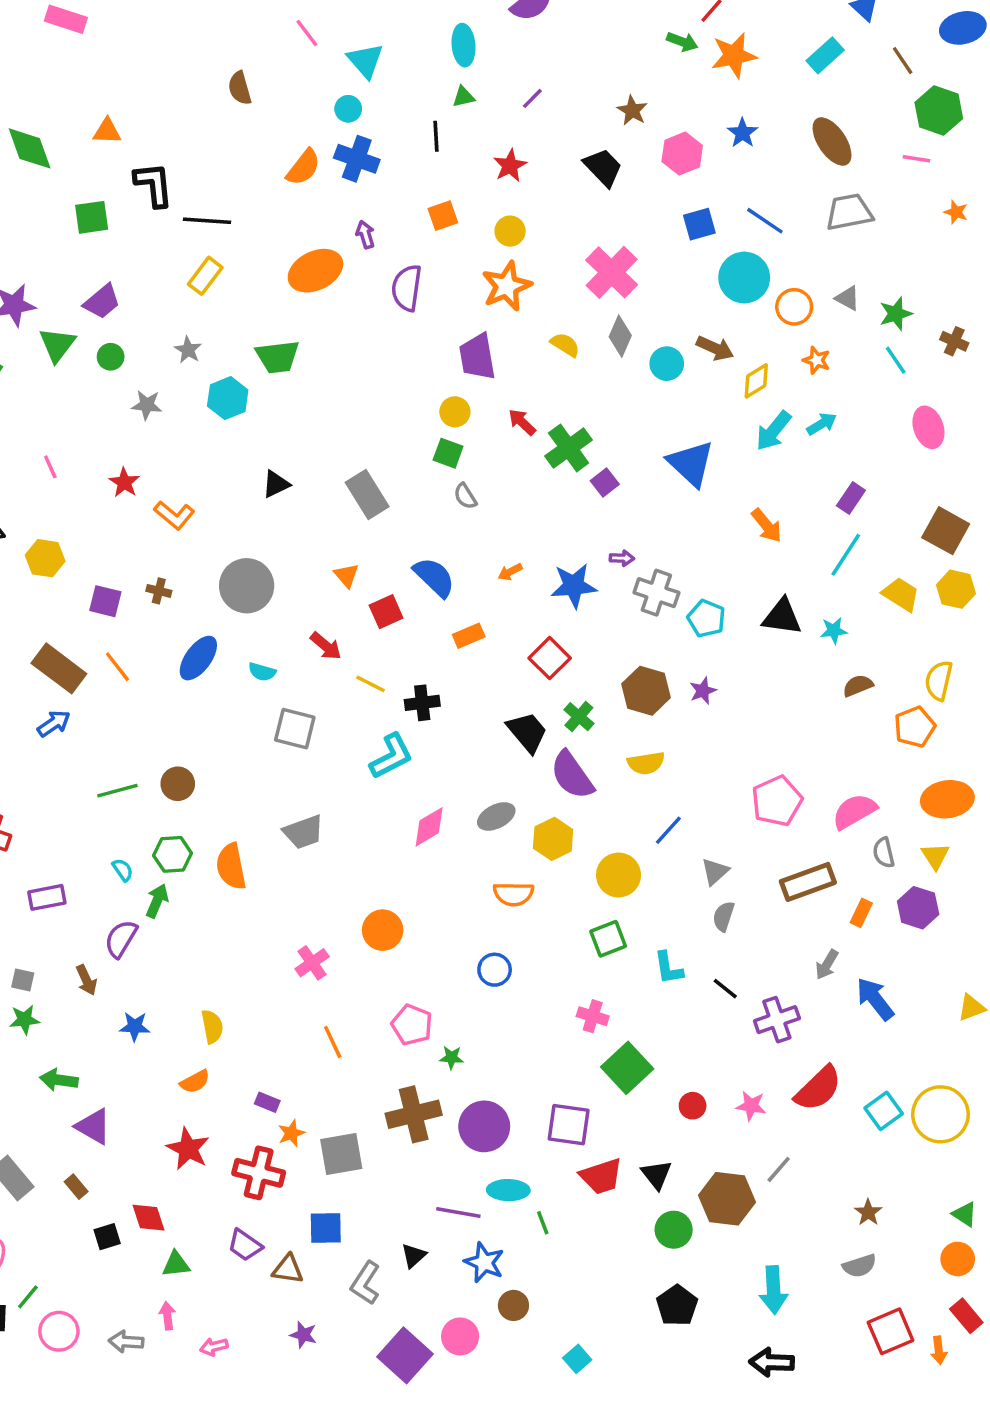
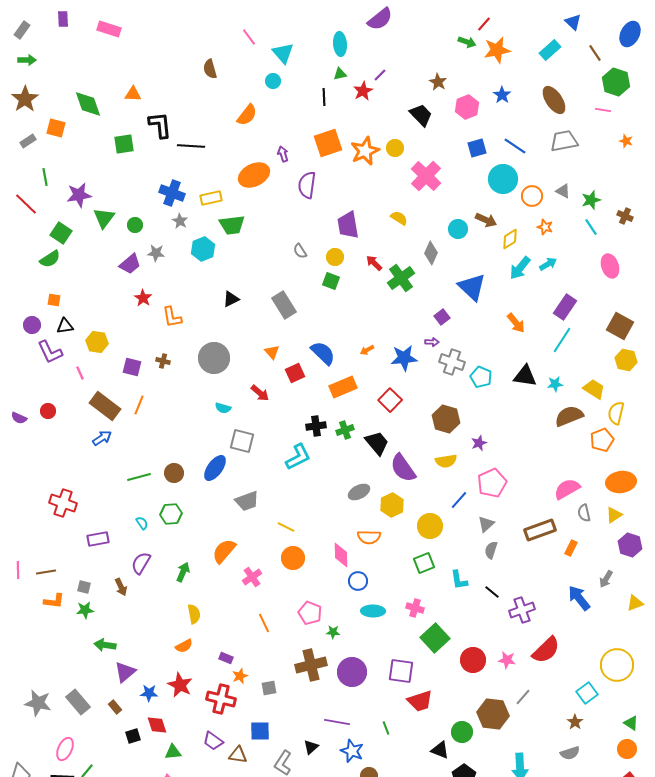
blue ellipse: (963, 28) -> (630, 34), turned -50
blue cross: (357, 159) -> (172, 193), moved
red star: (510, 166) -> (363, 91), moved
orange square: (443, 216) -> (328, 143), size x1.6
yellow circle: (510, 231) -> (395, 148), moved
yellow rectangle: (205, 276) -> (211, 198), moved, turned 40
orange star: (507, 286) -> (365, 151), moved
purple trapezoid: (102, 302) -> (130, 264), moved
gray diamond: (620, 336) -> (431, 253), moved
pink line: (50, 467) -> (80, 373), moved
purple square: (605, 482) -> (442, 317), moved
gray semicircle: (465, 496) -> (300, 251), moved
purple rectangle: (851, 498) -> (565, 307), size x1.4
orange L-shape: (174, 515) -> (172, 317), turned 40
yellow trapezoid: (901, 594) -> (594, 389), moved
orange rectangle: (469, 636) -> (343, 387), size x1.5
blue ellipse: (198, 658) -> (215, 468), moved
orange line: (117, 667) -> (139, 405), turned 60
yellow line: (371, 684) -> (286, 527), moved
brown semicircle: (858, 686) -> (569, 416), size x1.6
purple star: (703, 691) -> (479, 443), moved
green cross: (579, 717) -> (345, 430), moved, turned 30
pink pentagon: (777, 801) -> (492, 483), moved
pink diamond: (429, 827) -> (341, 555), moved, turned -60
yellow triangle: (935, 856) -> (614, 515), turned 30
orange semicircle: (231, 866) -> (224, 551), moved, turned 52
green arrow: (157, 901) -> (183, 572), moved
purple hexagon: (918, 908) -> (630, 545), moved
gray arrow: (827, 965) -> (606, 579), moved
blue star: (135, 1027) -> (149, 693), moved
red circle: (693, 1106) -> (473, 660), size x1.6
cyan square: (884, 1111) -> (587, 693), moved
purple triangle: (93, 1126) -> (125, 672), turned 50
gray square: (341, 1154) -> (269, 688), size x0.6
black triangle: (656, 1175) -> (440, 750), moved, turned -30
cyan ellipse: (508, 1190) -> (373, 611), moved

